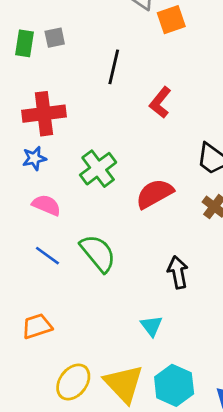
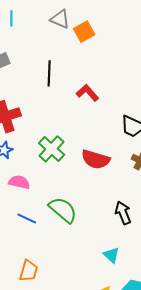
red L-shape: (160, 102) -> (87, 93), turned 110
red semicircle: (155, 194) -> (96, 159), turned -124
orange trapezoid: (37, 326) -> (29, 271), turned 135

